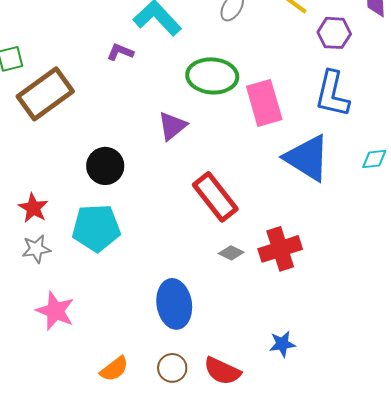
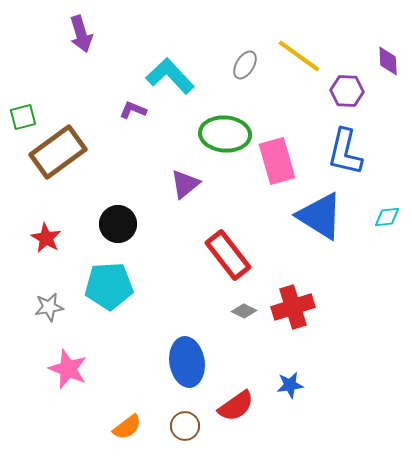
red star: (33, 208) -> (46, 238), moved
blue star: (282, 344) -> (290, 385), moved
red semicircle: (222, 371) -> (236, 406), moved, turned -60

